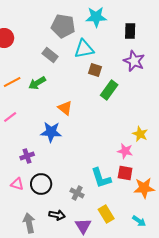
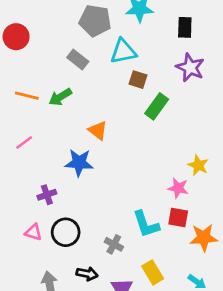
orange line: (12, 82) -> (27, 96), turned 42

